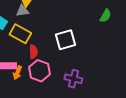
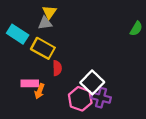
white square: (65, 40) -> (92, 82), moved, turned -30
pink hexagon: (39, 71) -> (80, 99), moved

